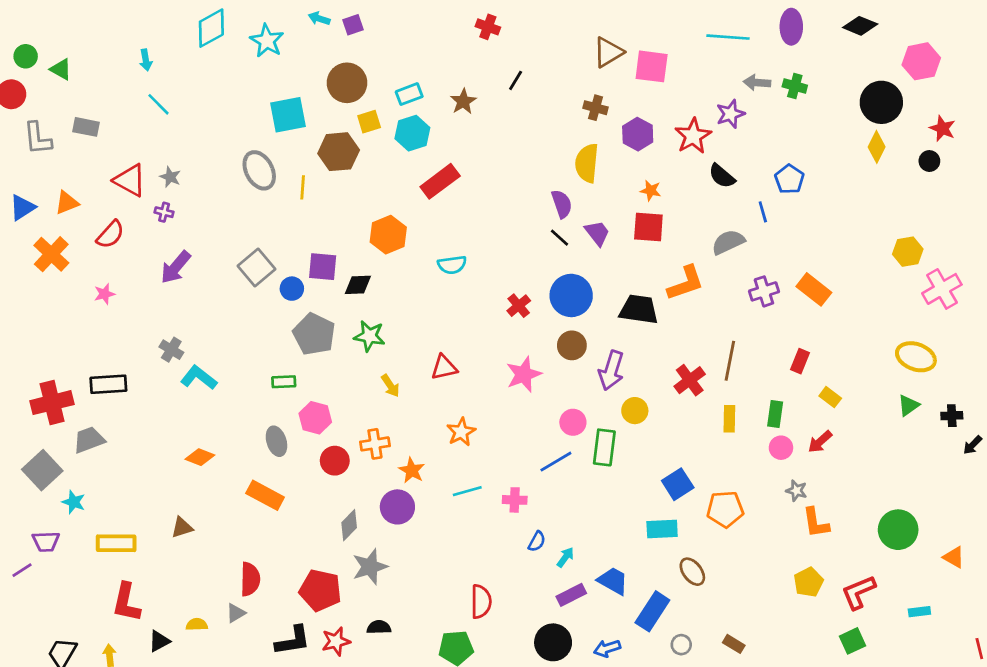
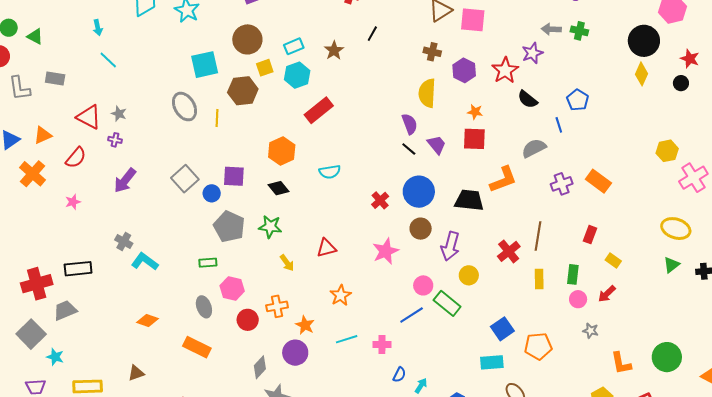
black diamond: (358, 285) -> (278, 188), moved, turned 55
green rectangle: (604, 447) -> (447, 303), turned -56
orange L-shape: (816, 523) -> (621, 363), moved

